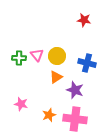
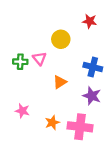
yellow circle: (57, 56) -> (61, 39), moved
purple star: (75, 90) -> (92, 96), moved

